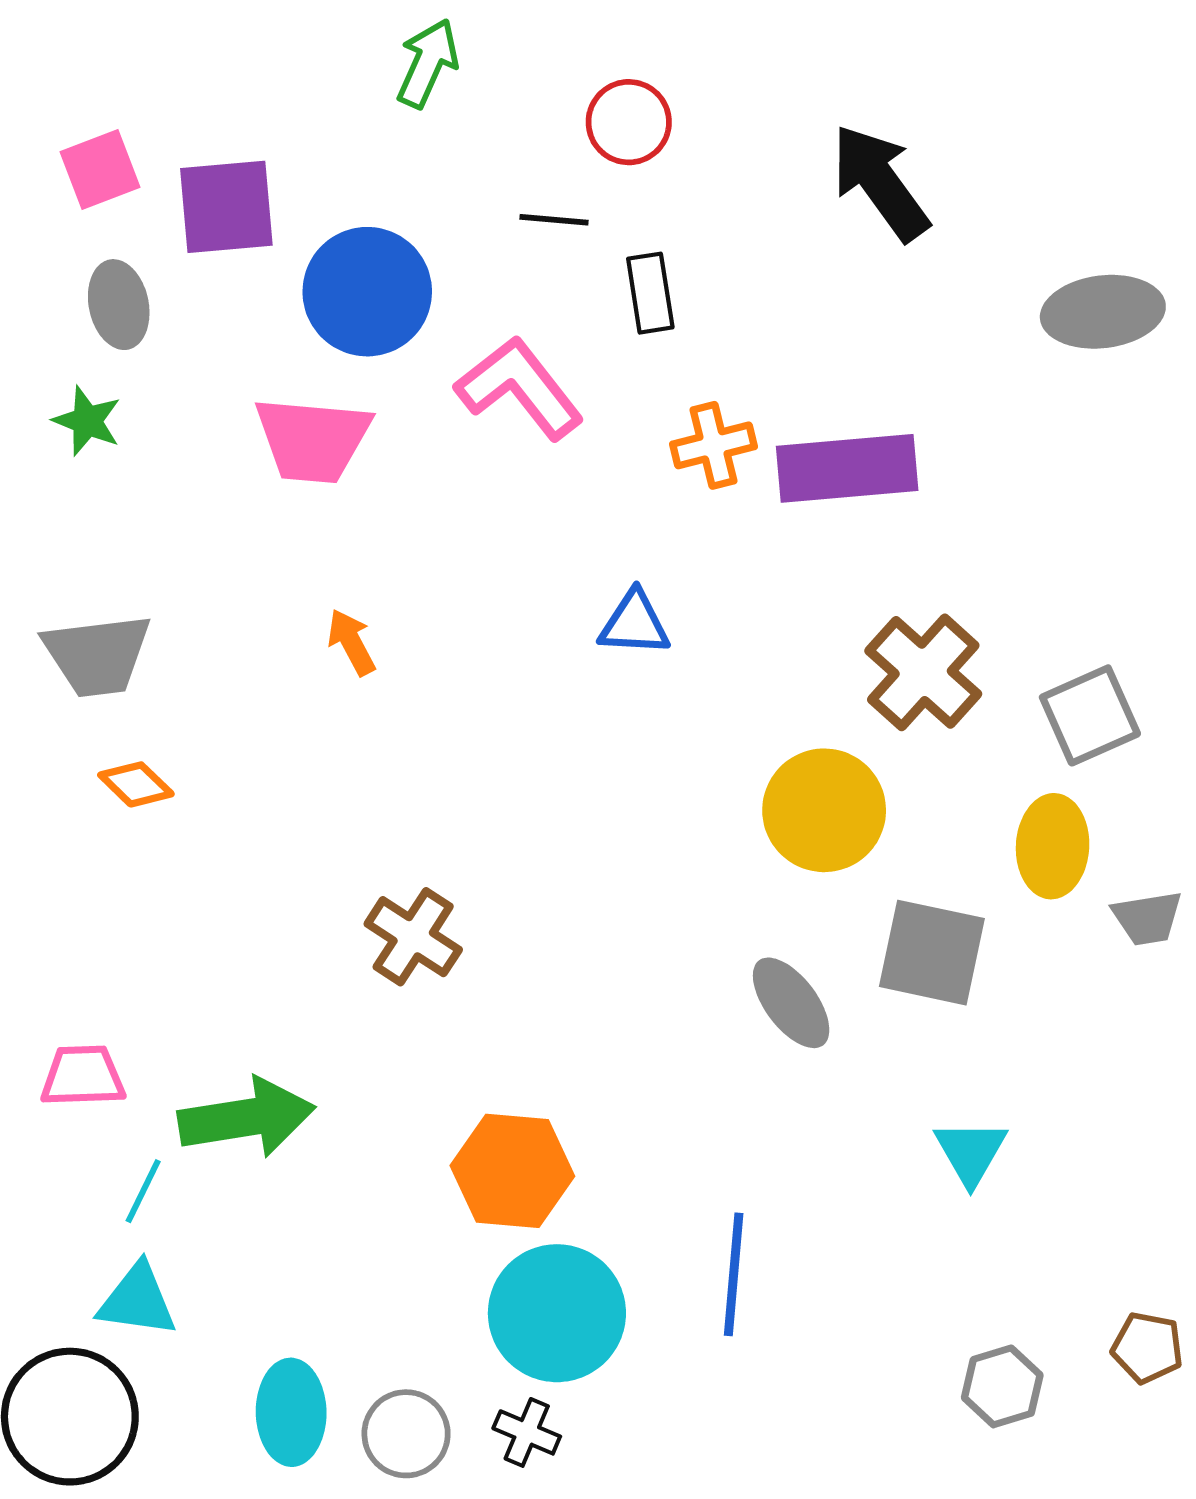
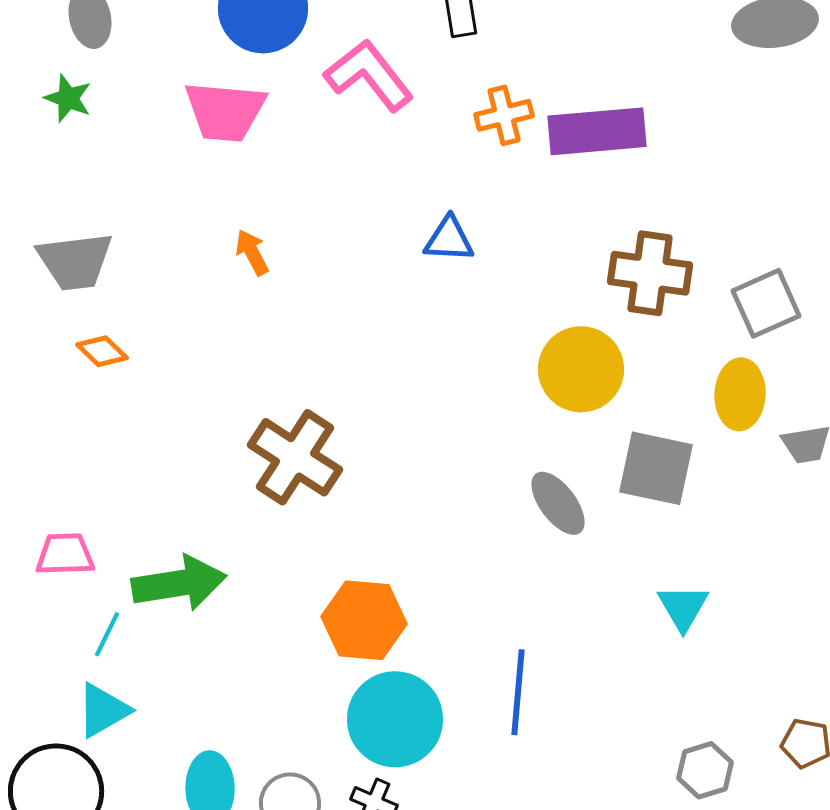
brown cross: (923, 672) -> (650, 273), turned -34
brown cross: (413, 937) -> (295, 457), size x1.4
cyan triangle: (137, 1300) -> (103, 710), turned -38

